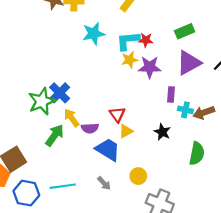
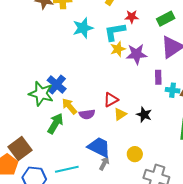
red star: (146, 40) -> (132, 17), moved
green star: (42, 101) -> (41, 94), turned -30
red triangle: (117, 114) -> (111, 100), turned 42
black star: (162, 132) -> (144, 115), moved
blue trapezoid: (108, 150) -> (99, 147), moved
gray arrow: (104, 183) -> (104, 163), turned -104

